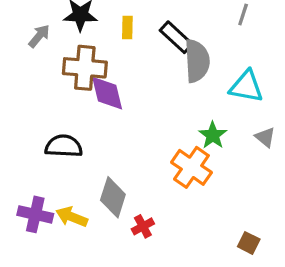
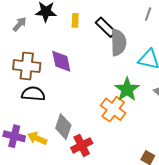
brown cross: (85, 68) -> (27, 66), moved
green star: (213, 135) -> (127, 89), size x1.4
red cross: (143, 226) -> (82, 145), size x1.5

